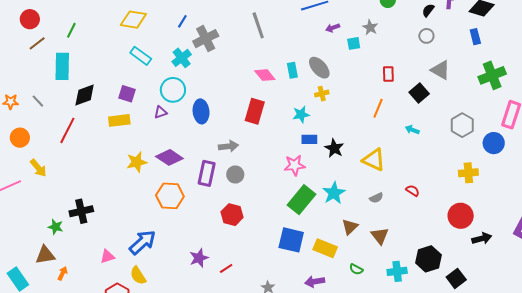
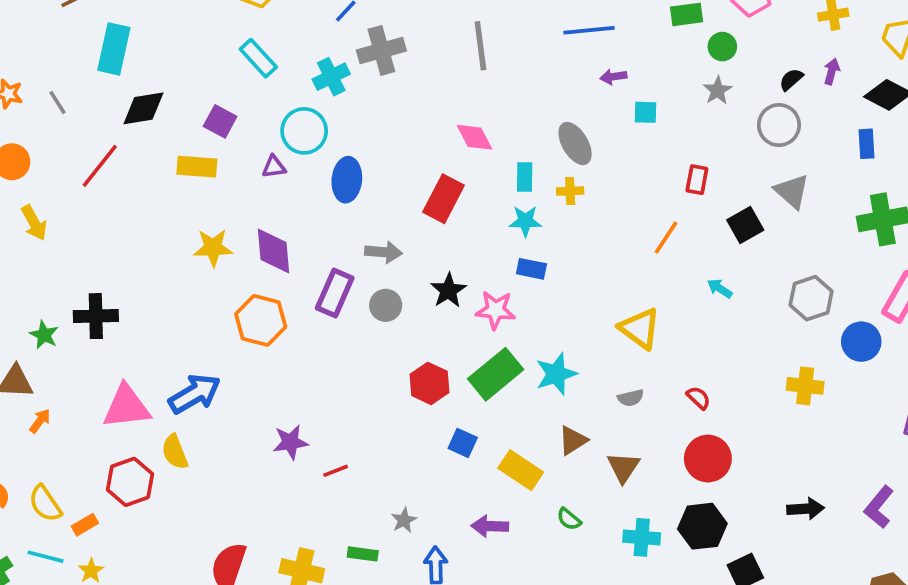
gray star: (370, 27) -> (718, 90), moved
gray circle: (426, 36) -> (779, 125), size x1.5
cyan rectangle: (292, 70) -> (525, 177), moved
black star: (334, 148) -> (448, 290), moved
purple diamond: (169, 157) -> (273, 251), turned 40
red hexagon: (232, 215) -> (429, 383), moved
red circle: (461, 216) -> (708, 459), moved
blue square: (291, 240) -> (463, 443), size x0.6
pink triangle: (107, 256) -> (126, 407), size x1.8

